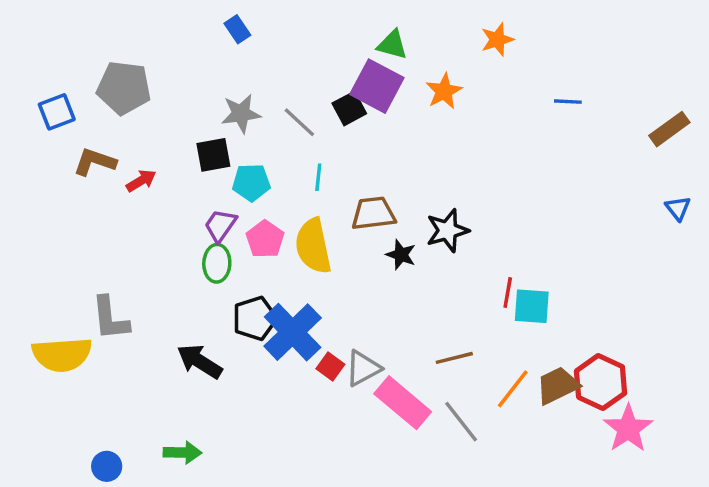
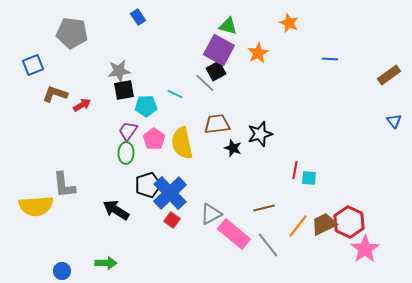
orange star: (497, 40) -> (289, 23), turned -30
gray pentagon: (124, 88) -> (72, 33), moved
black square: (349, 108) -> (216, 71), moved
gray star: (241, 114) -> (119, 71), moved
gray line: (299, 122) -> (205, 83), moved
cyan line: (318, 177) -> (175, 94), moved, turned -70
cyan square: (532, 306) -> (309, 178), size x0.7
red square: (330, 367) -> (172, 220), moved

